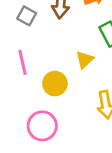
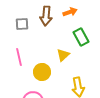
gray square: (27, 16) -> (22, 24), turned -32

